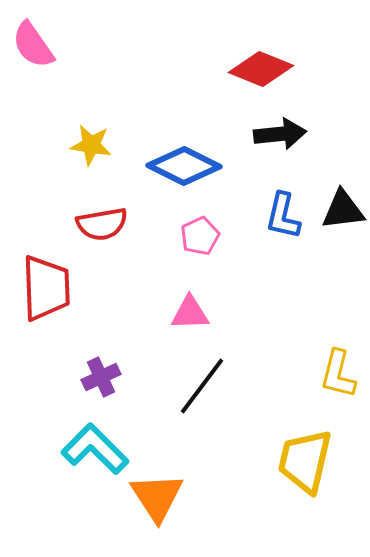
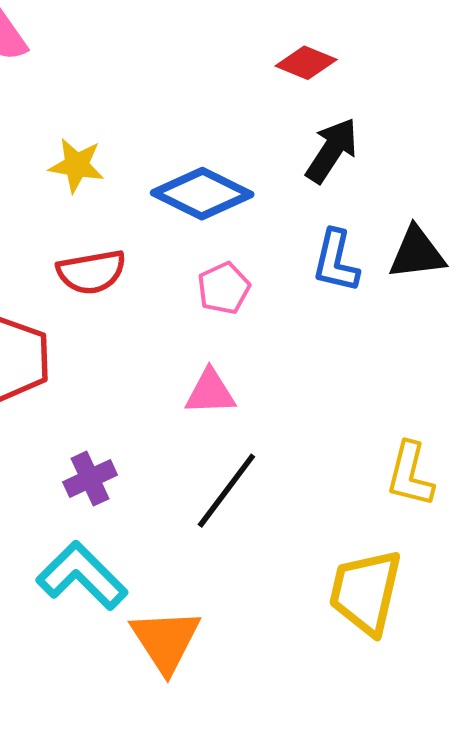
red diamond: (261, 69) -> (306, 63), size x0.7
black arrow: (280, 134) -> (332, 150), turned -51

